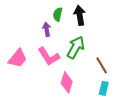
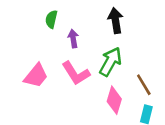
green semicircle: (58, 14) -> (51, 19), moved
pink diamond: (67, 82) -> (114, 100), moved

